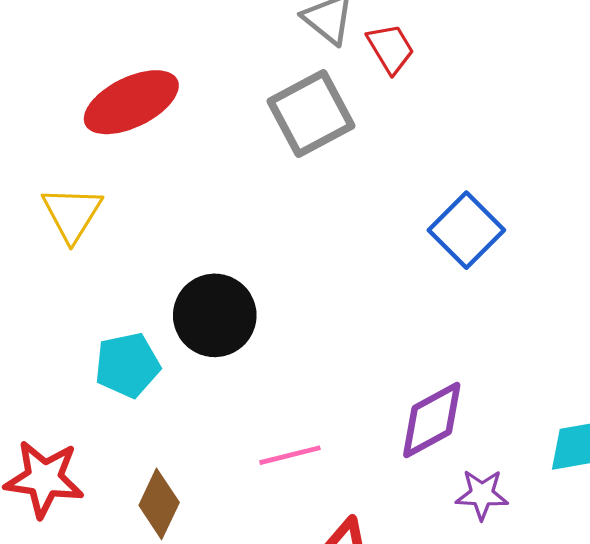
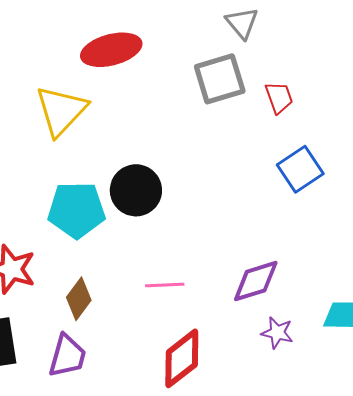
red trapezoid: (391, 48) -> (279, 97), moved
yellow triangle: (72, 214) -> (61, 111), size x1.4
cyan pentagon: (127, 365) -> (76, 210), size x1.4

